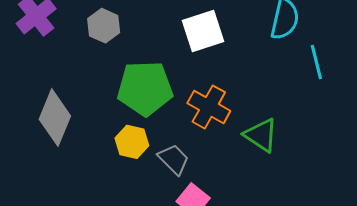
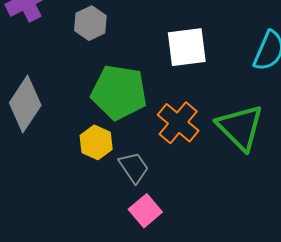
green triangle: (261, 135) -> (240, 127), moved, size x1.4

